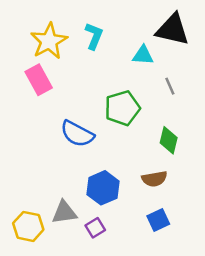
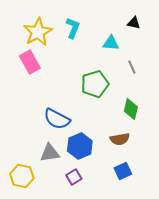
black triangle: (172, 30) -> (134, 23), size x0.5
blue semicircle: (77, 134) -> (57, 119), moved
gray triangle: (64, 212) -> (50, 153), moved

